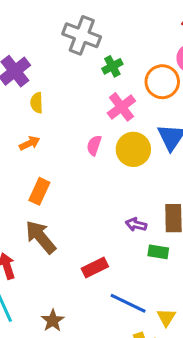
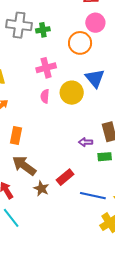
green cross: (112, 66) -> (43, 30), moved, turned 32
pink cross: (121, 107) -> (46, 68), moved, turned 36
brown star: (53, 321) -> (41, 189), moved

